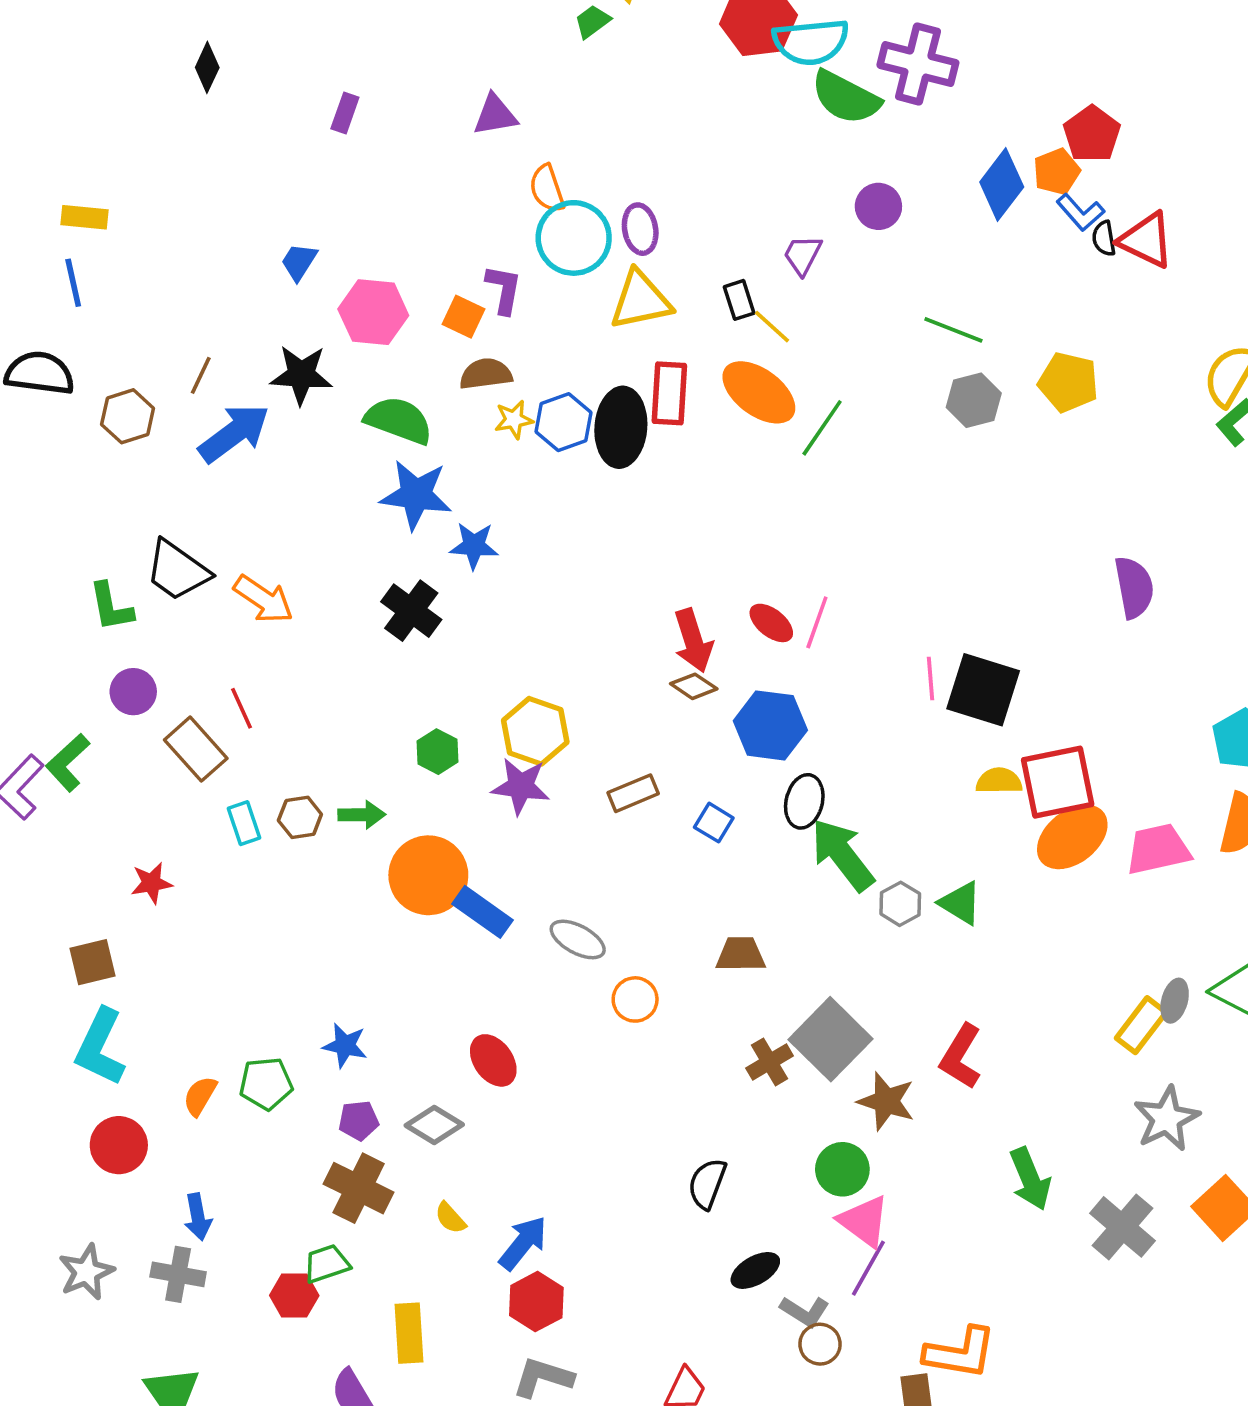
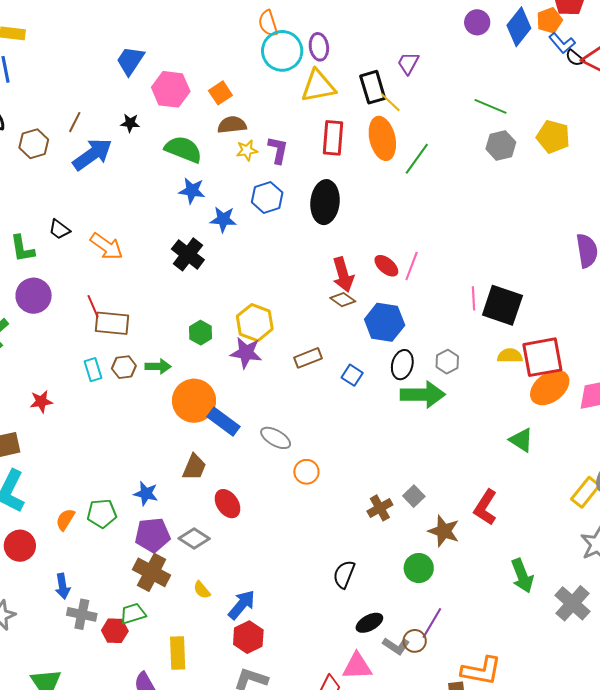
purple circle: (878, 206) -> (477, 22), moved
black semicircle: (1104, 238) -> (575, 58), turned -42
blue trapezoid: (299, 262) -> (130, 61), size x1.4
purple L-shape: (504, 289) -> (278, 150), moved
black rectangle: (739, 300) -> (373, 87), size x1.5
orange square: (463, 317) -> (220, 93), turned 30
black star: (301, 375) -> (130, 123), size x0.6
orange ellipse: (759, 392) -> (382, 138), turned 39
blue hexagon: (564, 422) -> (267, 197), moved
black ellipse: (621, 427) -> (325, 202), moved
blue star: (416, 495) -> (192, 191), size x0.7
black trapezoid: (177, 571) -> (59, 229), size x0.6
purple circle: (133, 692) -> (34, 296), size x1.4
brown rectangle: (196, 749) -> (112, 323), moved, turned -44
green arrow: (842, 855) -> (423, 395), turned 126
green triangle: (960, 903) -> (521, 440), moved
gray hexagon: (900, 904) -> (447, 362), moved
brown trapezoid: (741, 954) -> (194, 467), moved, turned 112
gray square: (831, 1039) -> (414, 496), size x0.5
purple pentagon: (359, 1120) -> (152, 535), size x1.6
pink triangle: (864, 1221) -> (357, 666), moved, turned -40
gray cross: (178, 1274) -> (82, 614), moved
brown circle: (820, 1344) -> (415, 641), moved

